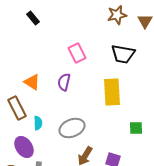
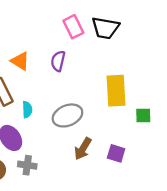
black trapezoid: (123, 54) -> (105, 28), moved
yellow rectangle: (112, 92) -> (116, 91), moved

